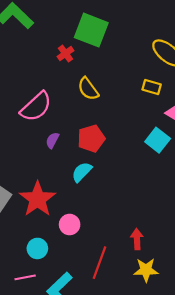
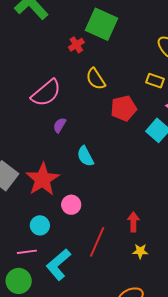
red pentagon: (91, 138) -> (124, 108), moved
cyan semicircle: (82, 172) -> (85, 156), turned -75
yellow star: (146, 270) -> (140, 251), size x0.7

